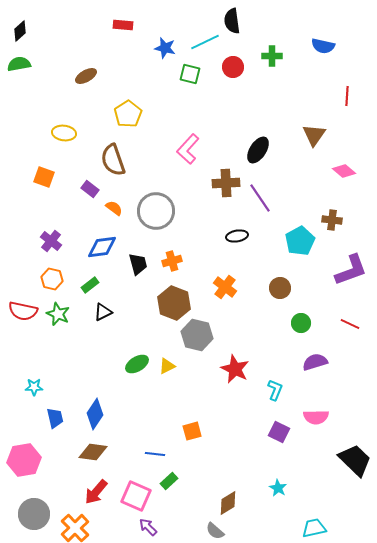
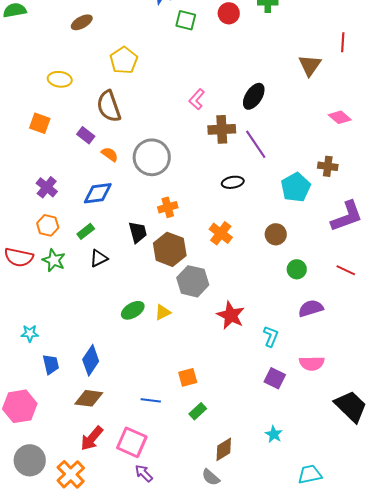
brown triangle: (314, 135) -> (310, 65), moved
pink L-shape: (188, 149) -> (197, 99), moved, size x0.7
black trapezoid: (138, 264) -> (138, 232), moved
green rectangle: (169, 481) -> (198, 411), moved

